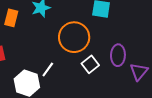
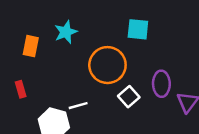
white line: (48, 69) -> (78, 106), turned 42

